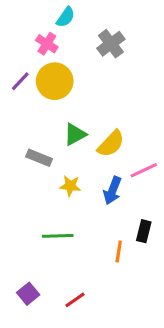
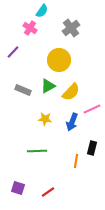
yellow circle: (55, 81) -> (59, 60), moved
gray rectangle: (39, 158) -> (23, 90), moved
purple square: (28, 294) -> (18, 188), turned -32

